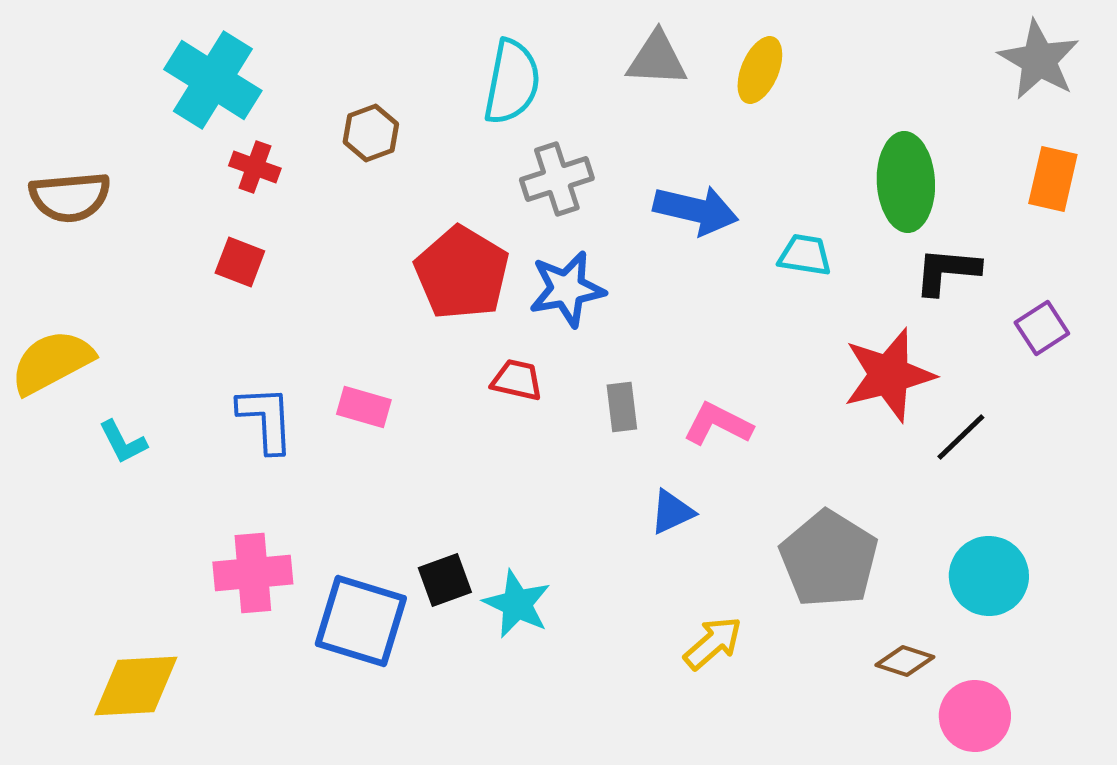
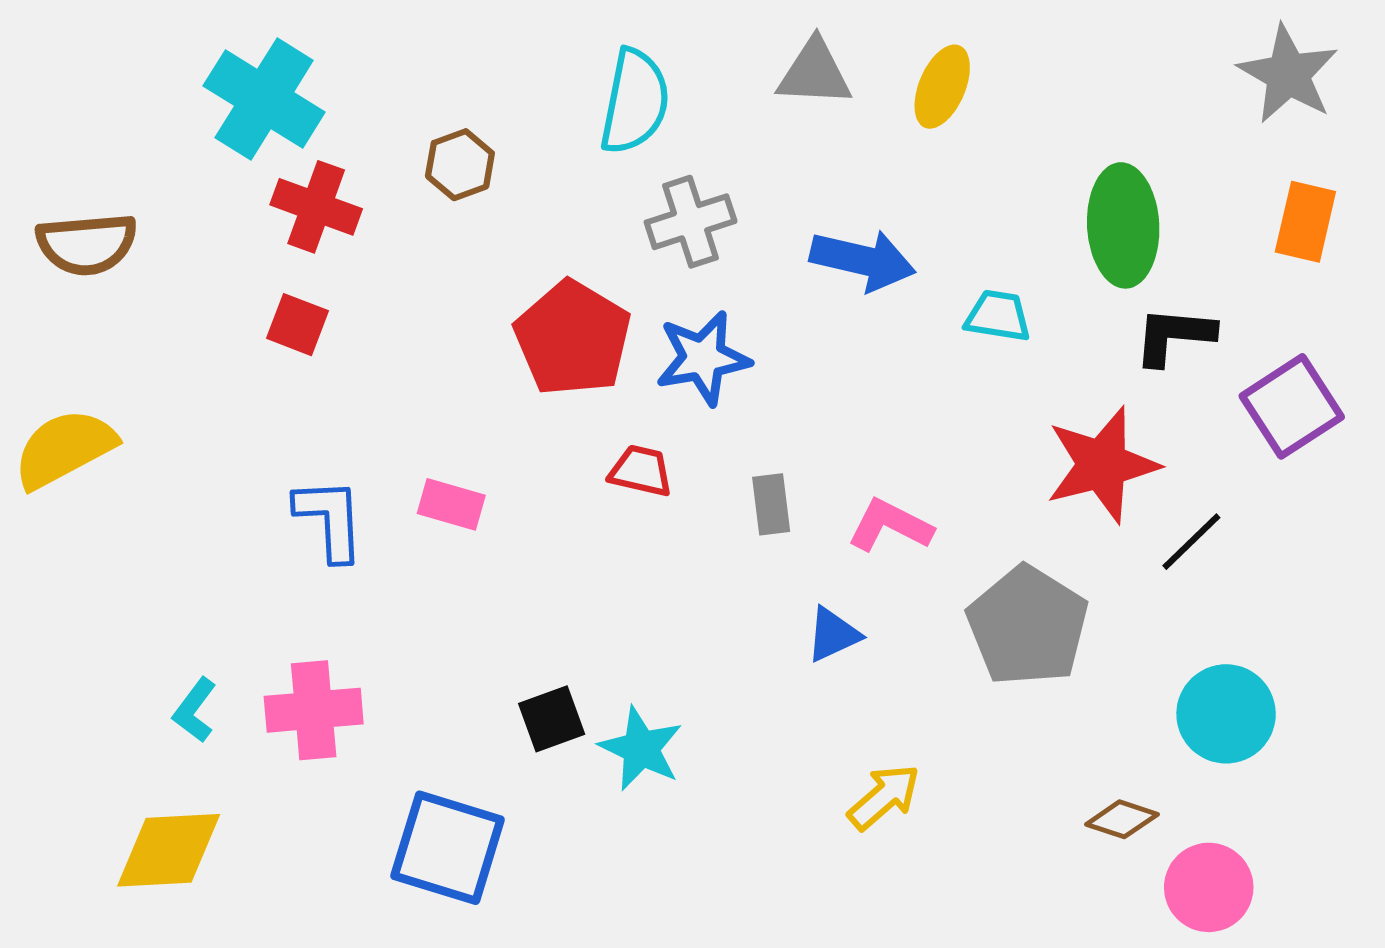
red cross: (255, 167) -> (316, 207), size x1.4
purple square: (1042, 328) -> (1292, 406), size x1.5
cyan L-shape: (123, 442) -> (195, 710), moved, turned 64
gray pentagon: (829, 559) -> (1028, 626), moved
blue square: (361, 621) -> (448, 848), moved

